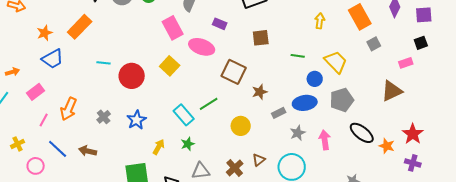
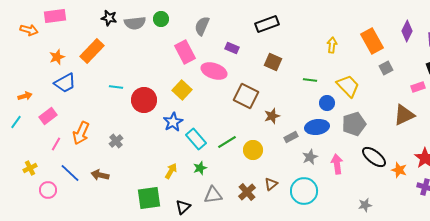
brown square: (261, 38) -> (273, 62), turned 30
green line: (209, 104) -> (227, 142), moved
blue star: (137, 120) -> (173, 122), moved

